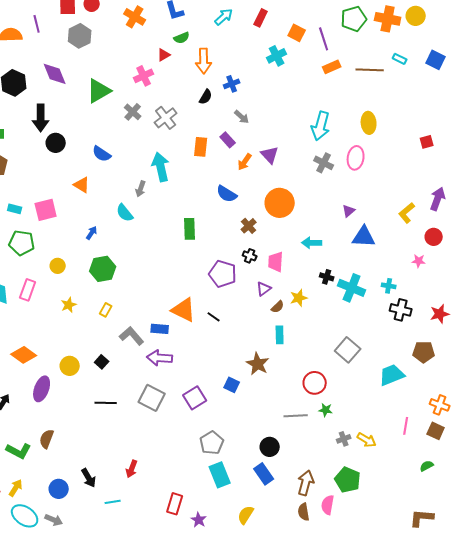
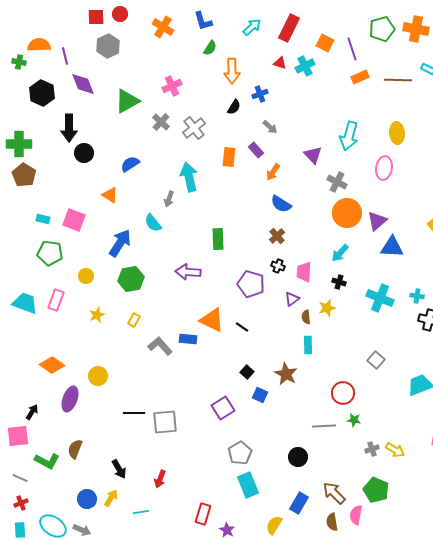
red rectangle: (261, 18) -> (289, 28), size x1.5
purple line: (37, 24) -> (65, 56), moved
green semicircle: (182, 38) -> (210, 48), turned -35
red triangle: (164, 55) -> (280, 63), moved, turned 48
blue semicircle: (102, 154) -> (130, 164), turned 114
purple triangle: (270, 155) -> (313, 155), moved
gray cross: (324, 163) -> (337, 182), moved
blue semicircle: (227, 194) -> (281, 204), moved
orange circle: (280, 203) -> (347, 213), moved
pink square: (46, 210) -> (74, 220), turned 35
purple triangle: (349, 211) -> (377, 221), size x1.5
blue arrow: (92, 233) -> (120, 243), size x2.0
cyan arrow: (312, 243) -> (340, 253), turned -48
black cross: (327, 277) -> (339, 282), moved
brown semicircle: (278, 307) -> (306, 317), turned 128
gray square: (348, 350) -> (376, 360), size x0.7
purple arrow: (160, 358) -> (188, 272), moved
black square: (102, 362) -> (247, 372), moved
gray square: (152, 398) -> (165, 422), moved, turned -32
blue rectangle: (264, 474) -> (299, 503), moved, turned 65
black arrow: (89, 478) -> (119, 469), moved
brown arrow: (306, 483) -> (334, 493), turned -60
yellow arrow: (16, 488) -> (111, 498), moved

